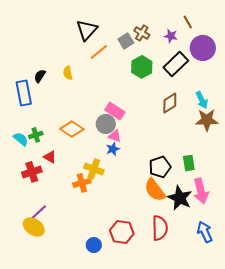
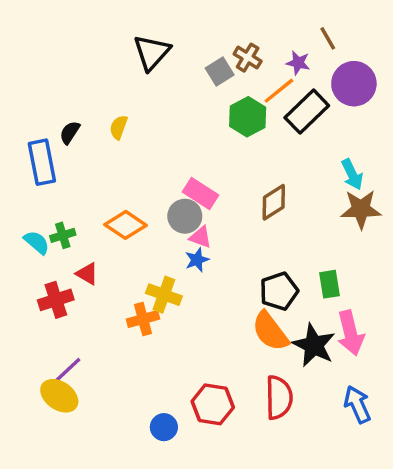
orange line: (99, 52) -> (279, 91), moved
yellow semicircle: (68, 73) -> (119, 127), turned 32
brown diamond: (170, 103) -> (274, 202), moved

